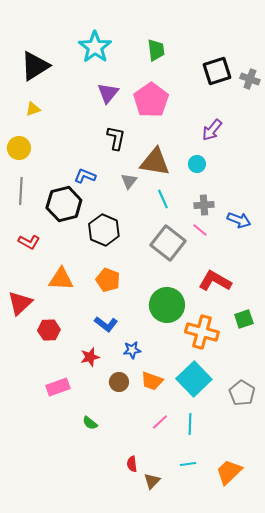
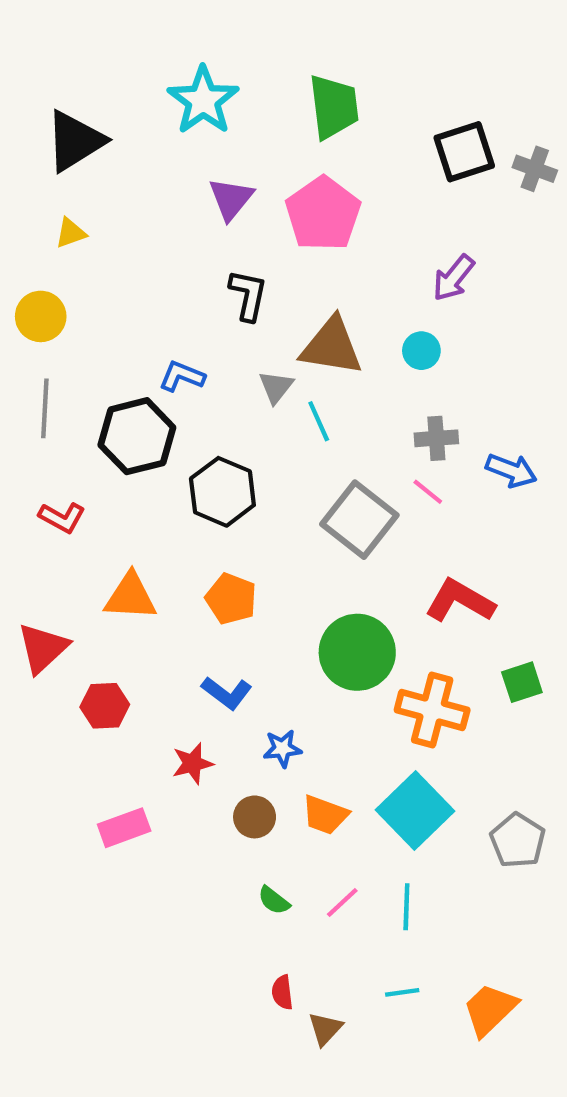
green trapezoid: (156, 50) -> (334, 107), size x1.4
cyan line: (163, 199) -> (319, 421), moved
green semicircle: (90, 423) -> (274, 900), moved

